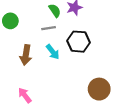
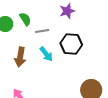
green semicircle: (55, 11) -> (25, 19), moved

